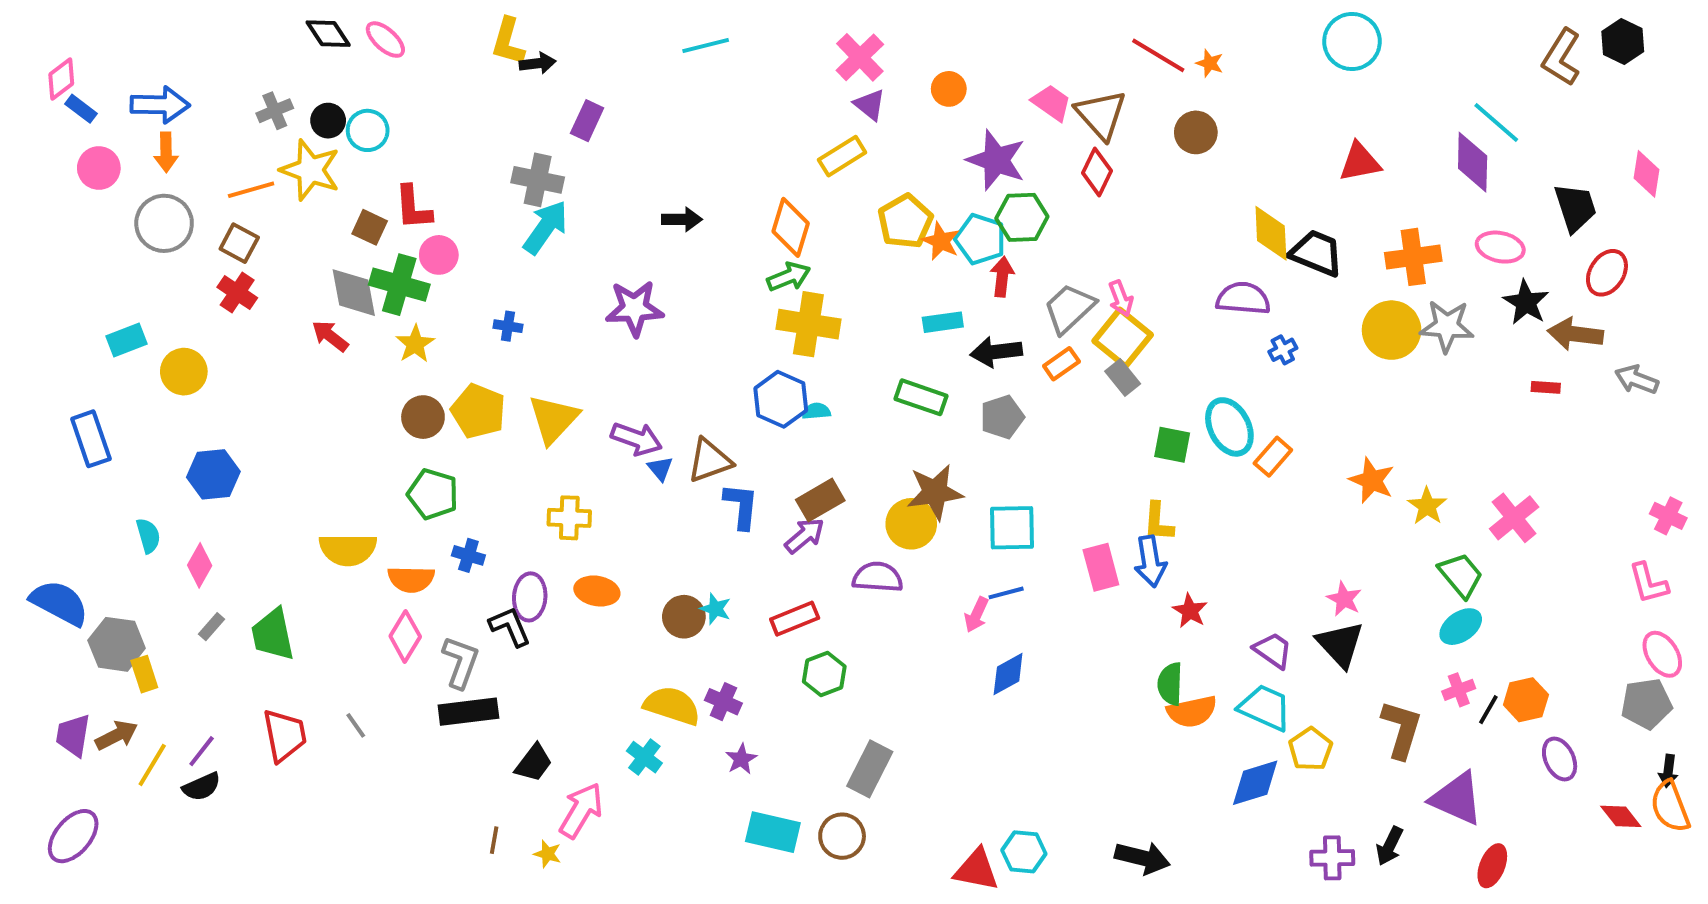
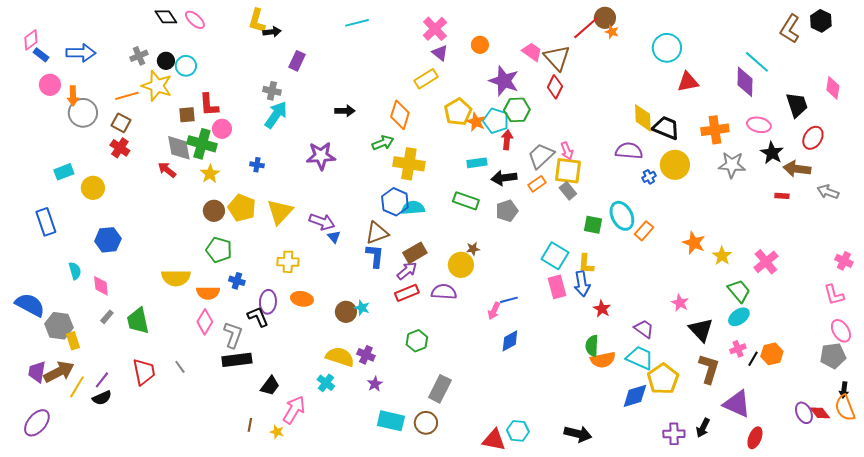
cyan circle: (1352, 41) -> (667, 48), moved
red line: (1158, 55) -> (586, 28), turned -72
brown circle: (1196, 132) -> (605, 18), moved
orange arrow: (166, 152) -> (73, 96), moved
gray cross: (538, 180) -> (272, 91), size x0.7
brown square: (370, 227) -> (187, 115), turned -30
green arrow: (789, 277) -> (383, 143), moved
yellow circle: (1392, 330) -> (675, 165), moved
yellow square: (1123, 338) -> (568, 171), turned -32
cyan semicircle: (816, 411) -> (413, 208), size x1.6
brown triangle: (710, 461) -> (377, 233), moved
brown star: (935, 492) -> (473, 249), size x0.5
cyan square: (1012, 528) -> (555, 256), moved, turned 32
pink diamond: (200, 565) -> (101, 286), turned -35
red rectangle: (795, 619) -> (407, 293), moved
black triangle: (1340, 644) -> (701, 330), moved
brown arrow: (117, 735) -> (59, 372), size x1.4
yellow pentagon: (1310, 749) -> (663, 379), size x1.4
purple ellipse: (1560, 759) -> (804, 413), moved

